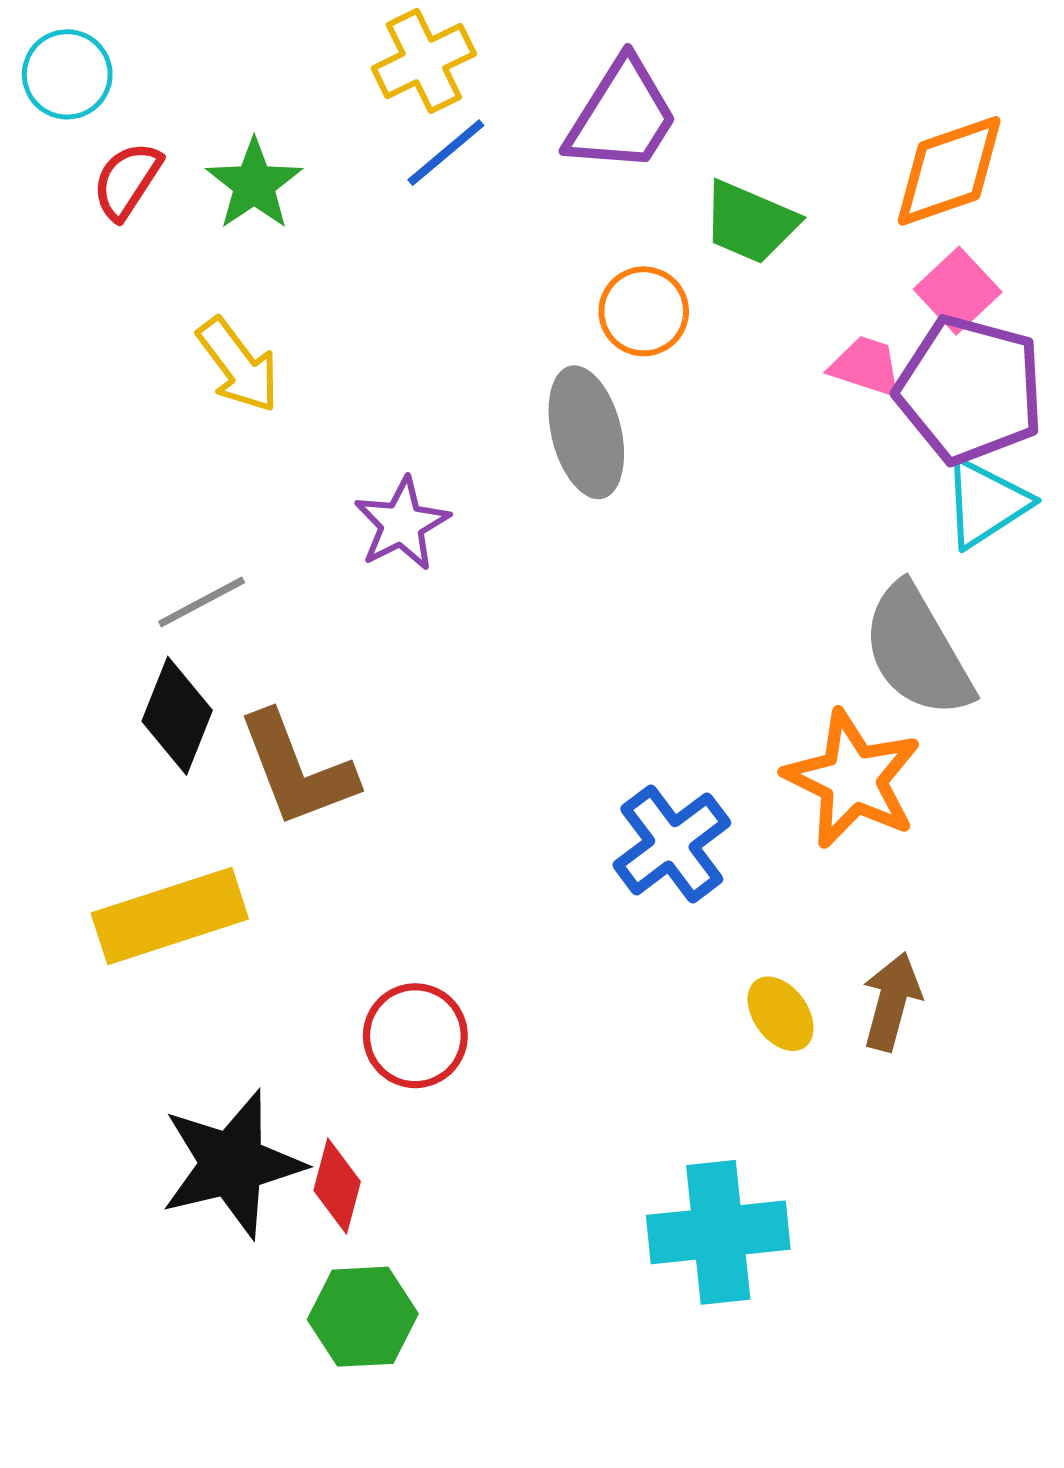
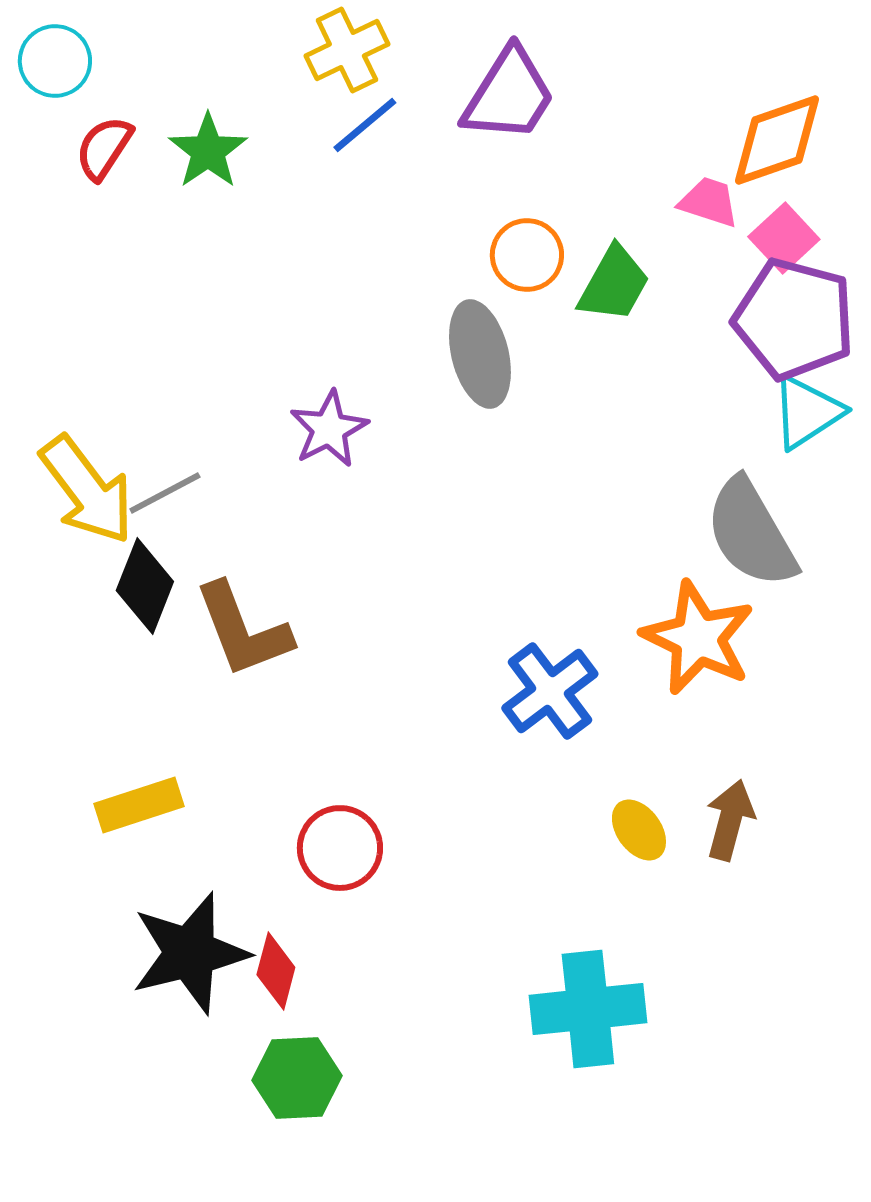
green trapezoid: (750, 222) -> (614, 284), moved, turned -84
yellow arrow: (238, 365) -> (87, 490), moved, size x1.4
pink trapezoid: (866, 366) -> (709, 202), moved
yellow rectangle: (170, 916) -> (139, 805), moved, size x0.7

